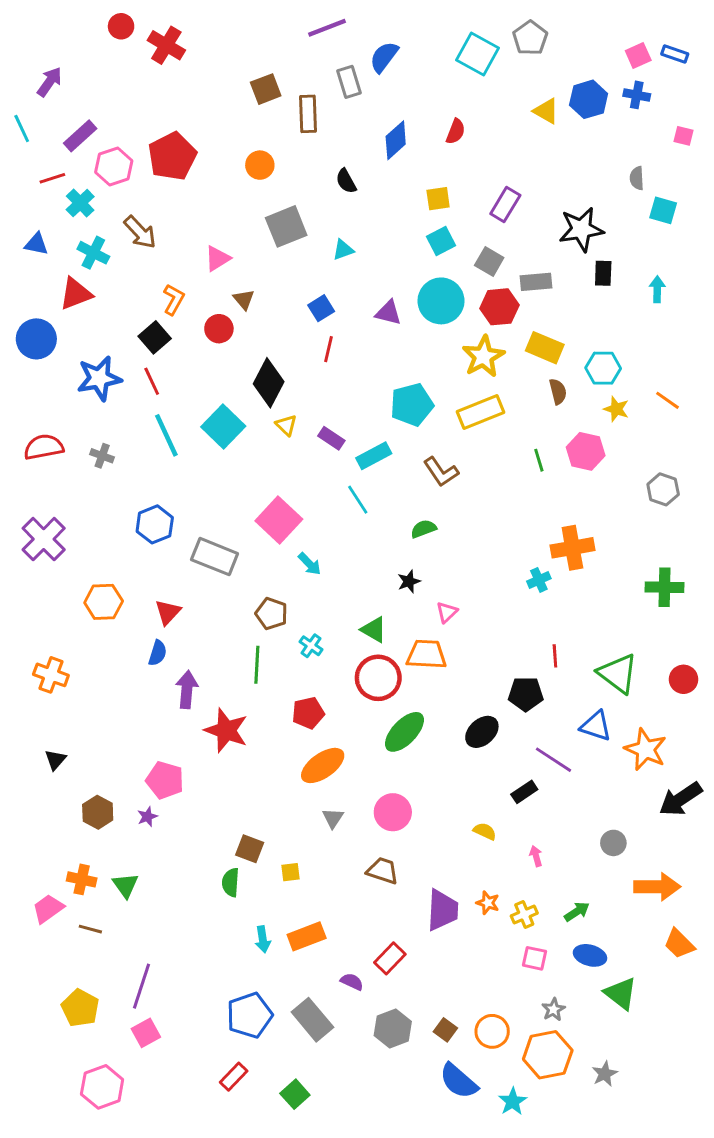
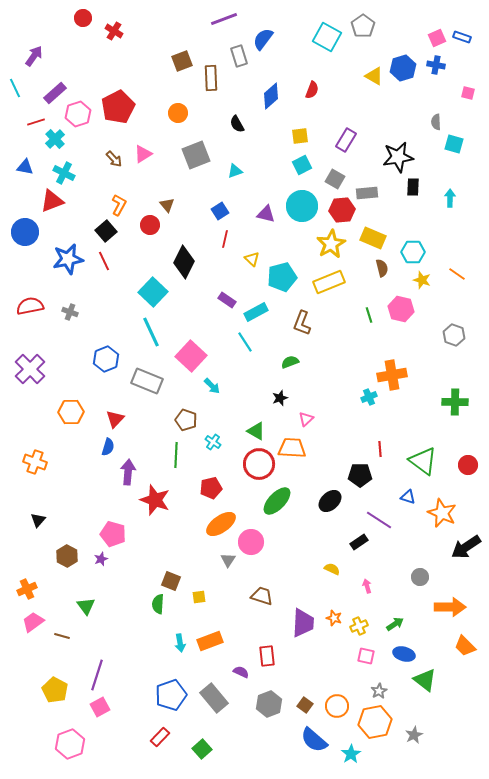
red cross: (166, 45) -> (114, 31), size x0.7
brown arrow: (140, 232) -> (114, 159), moved, size x0.7
pink triangle: (217, 259) -> (143, 154), moved
yellow triangle: (286, 425) -> (252, 259), moved
cyan line: (166, 435) -> (151, 332), moved
brown L-shape: (441, 472) -> (302, 323), turned 55
blue triangle: (596, 726) -> (408, 497), size x0.7
pink circle: (393, 812) -> (251, 542), moved
orange cross: (82, 879) -> (27, 589), moved, turned -36
red rectangle: (390, 958) -> (267, 656), turned -50

